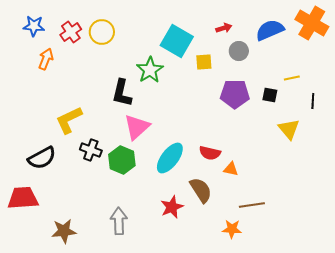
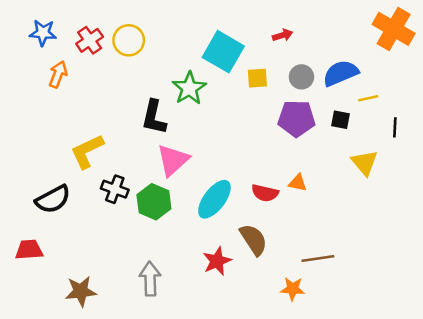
blue semicircle: (270, 30) -> (341, 73), moved
gray circle: (239, 51) -> (301, 77), moved
orange triangle: (231, 169) -> (298, 183), moved
red trapezoid: (23, 198) -> (29, 250), size x0.7

